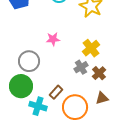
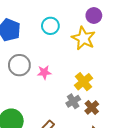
gray circle: (29, 61) -> (19, 65), moved

